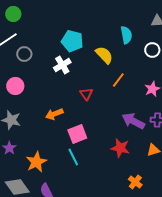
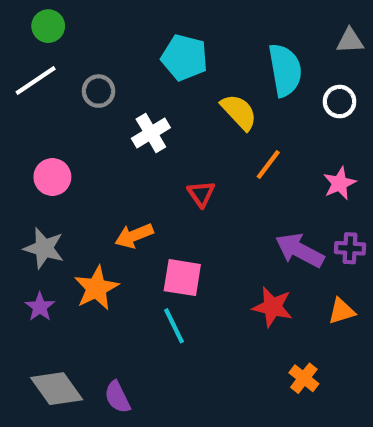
cyan semicircle: (126, 35) -> (285, 70), size x1.4
cyan pentagon: (72, 41) -> (184, 58), moved
gray circle: (24, 54) -> (98, 91), moved
pink square: (77, 134) -> (182, 278), turned 30
orange star: (36, 162) -> (96, 288), moved

